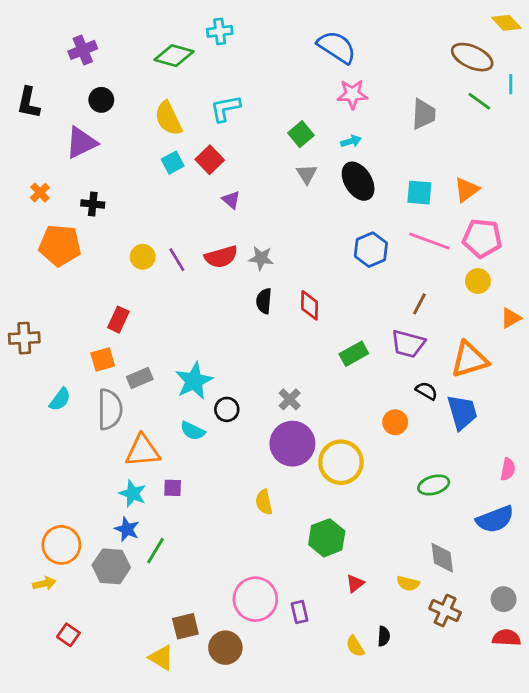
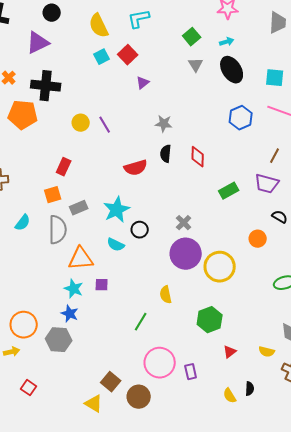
purple triangle: (231, 200) -> (143, 83), turned 40
black cross: (93, 204) -> (46, 86), size x1.8
red semicircle: (221, 257) -> (136, 168), moved
green line: (155, 551) -> (141, 322), moved
brown square: (185, 626) -> (111, 382), turned -36

